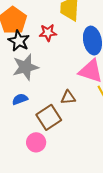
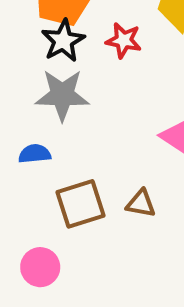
brown triangle: (68, 97) -> (141, 204), moved
pink circle: (36, 142) -> (40, 267), moved

